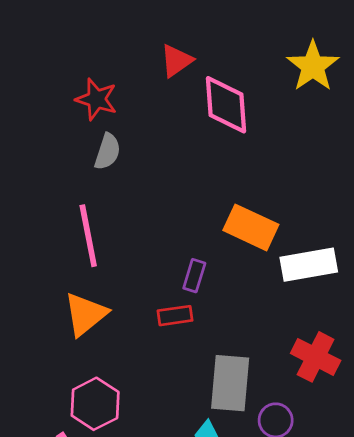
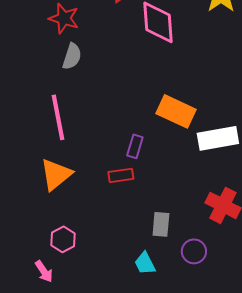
gray rectangle: (230, 383) -> (161, 224), size x0.6
pink hexagon: (95, 404) -> (63, 239), size x0.7

